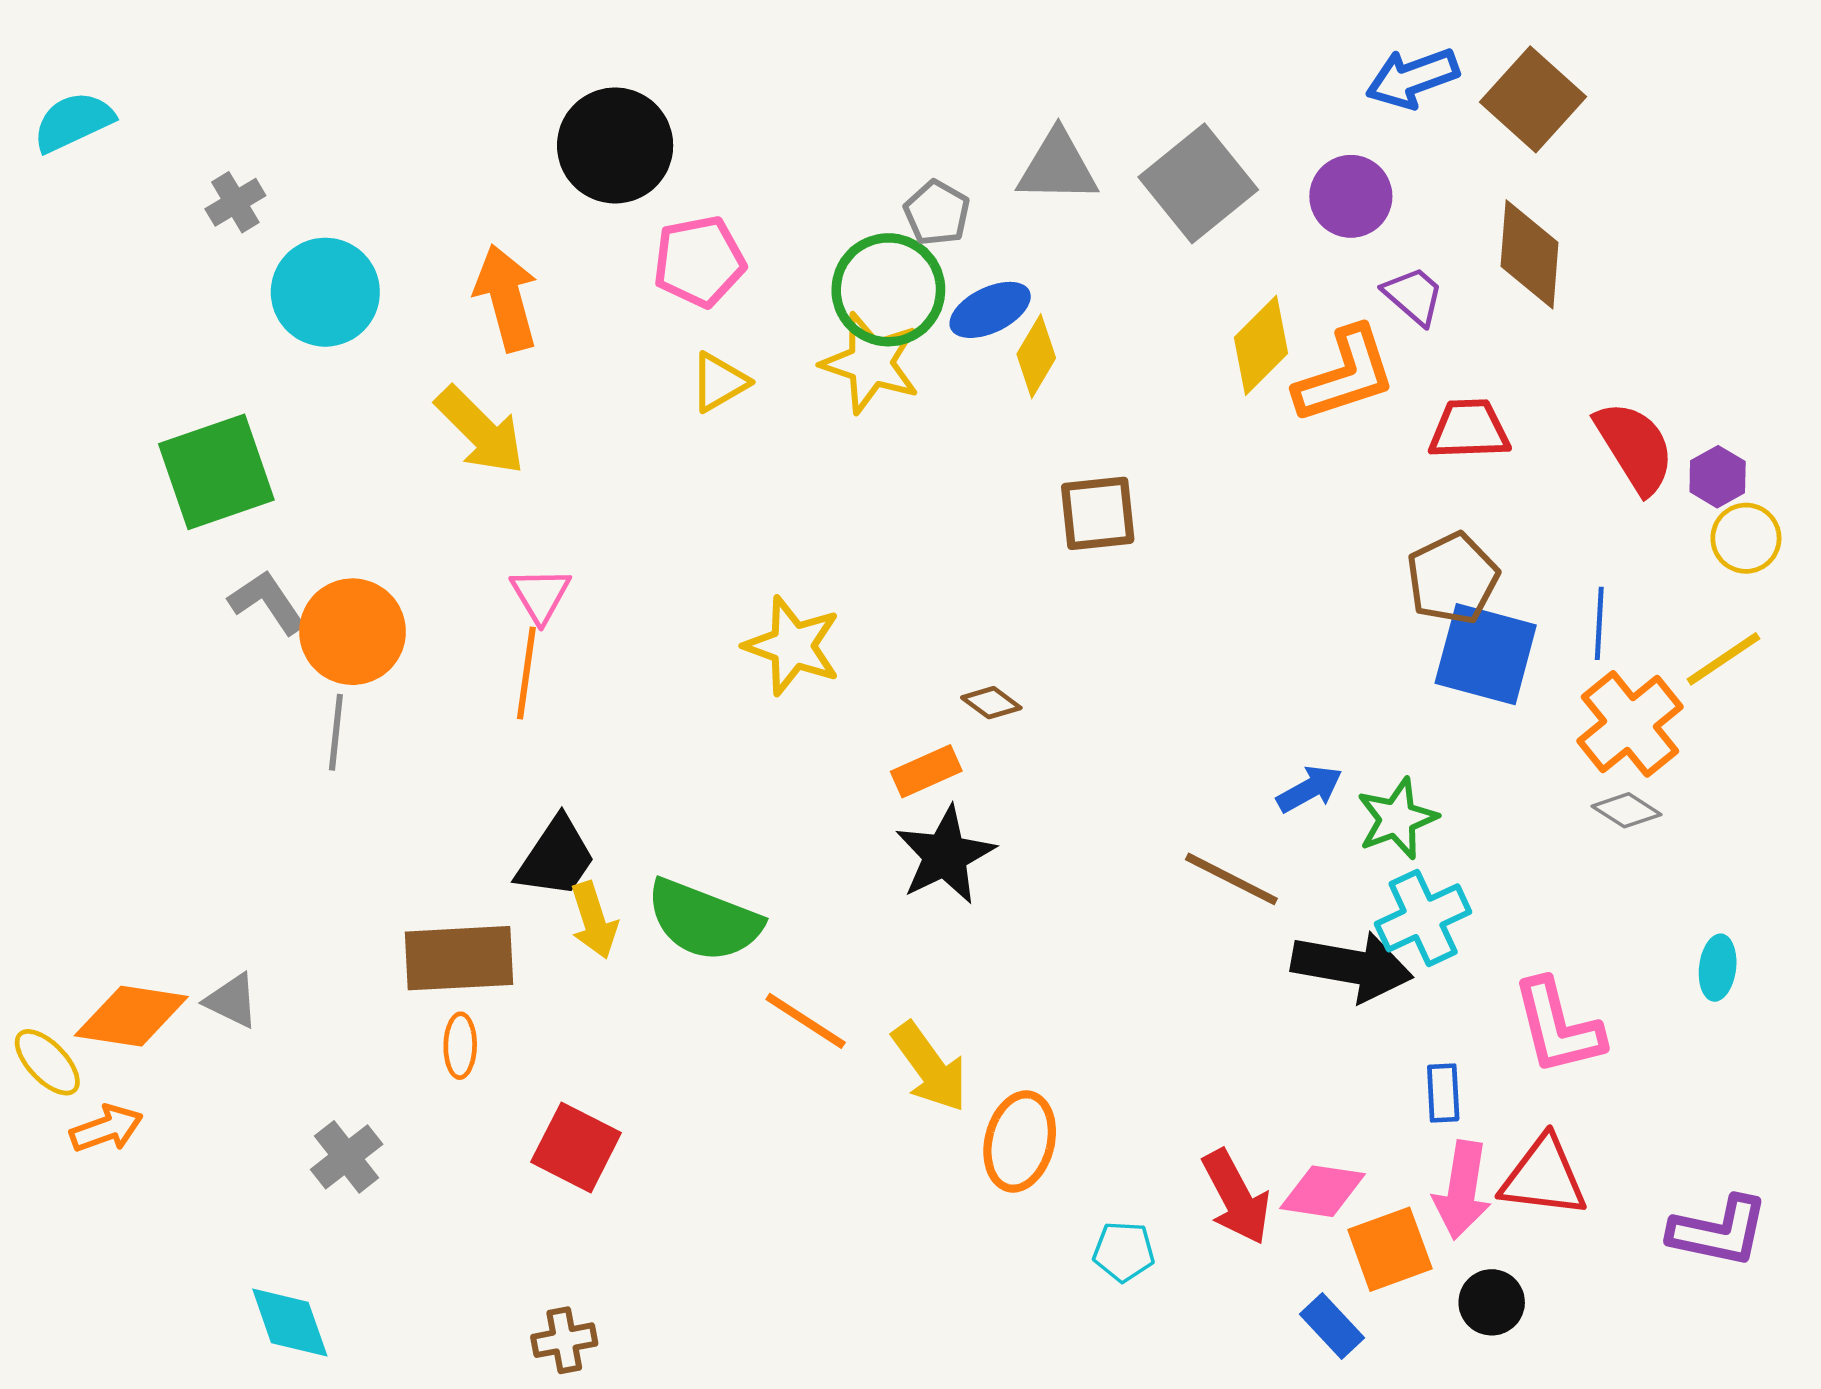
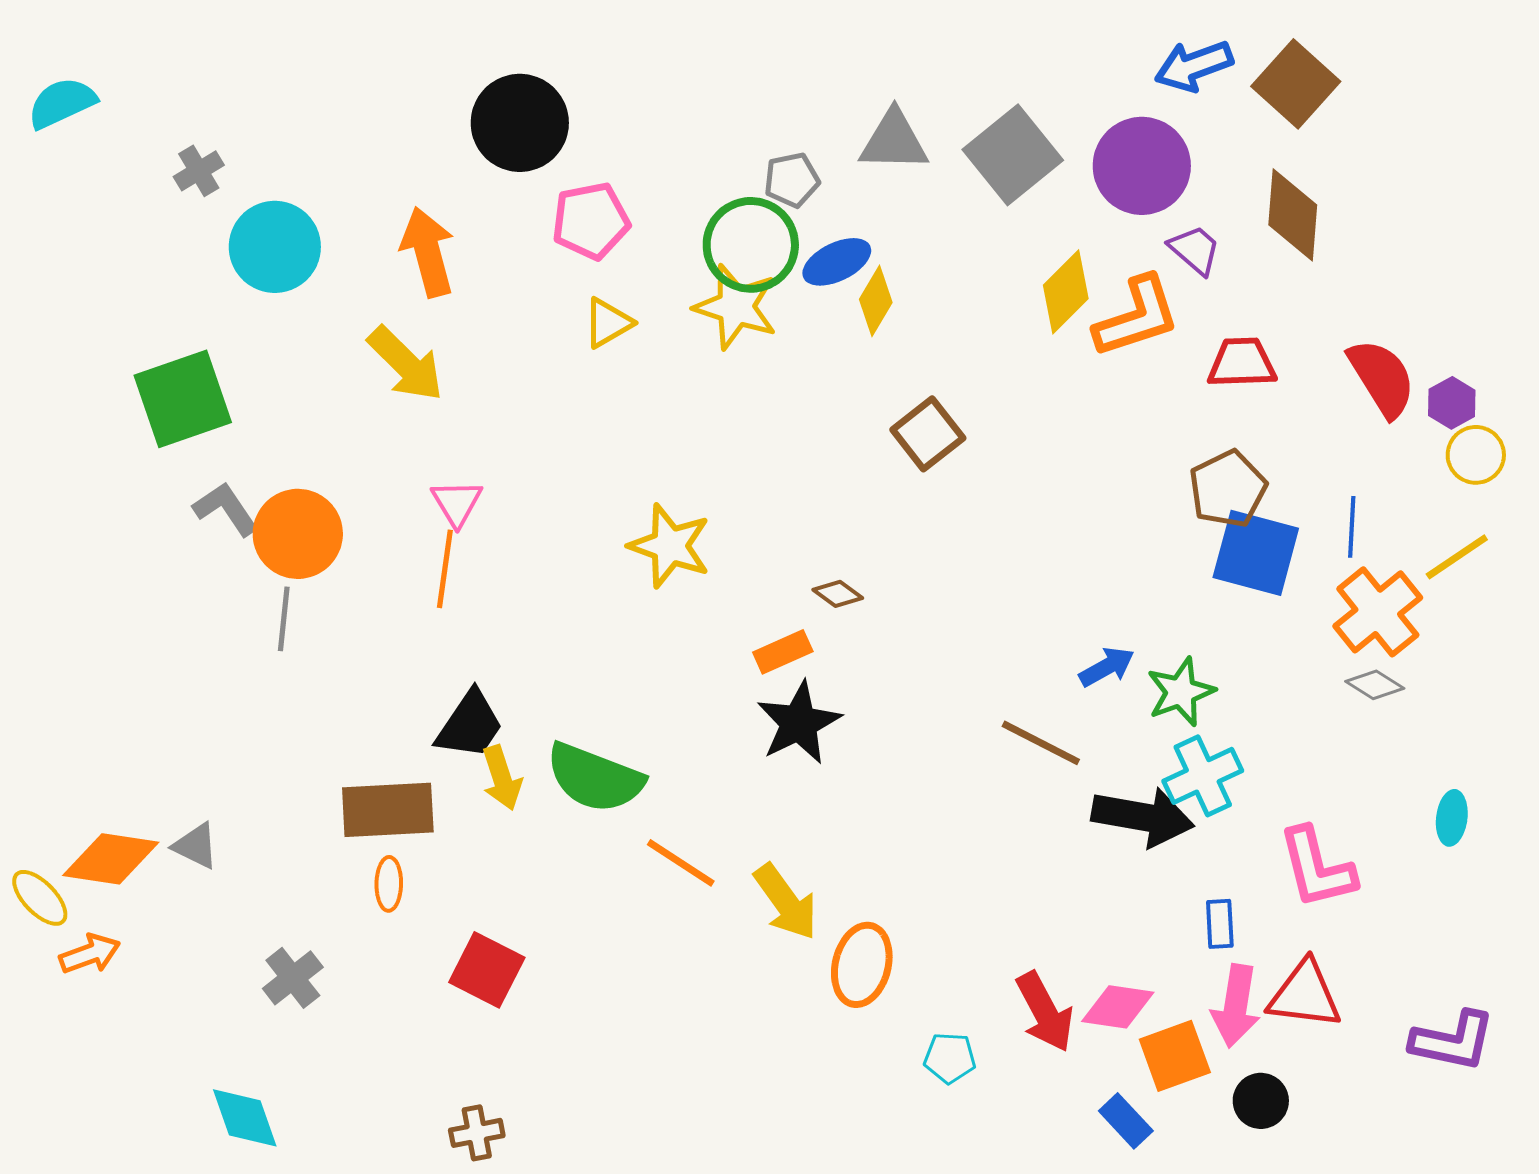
purple circle: (1351, 196) -> (1142, 166), size x1.4
gray pentagon: (937, 213) -> (792, 180), turned 30
brown square: (1098, 513) -> (928, 434), turned -32

